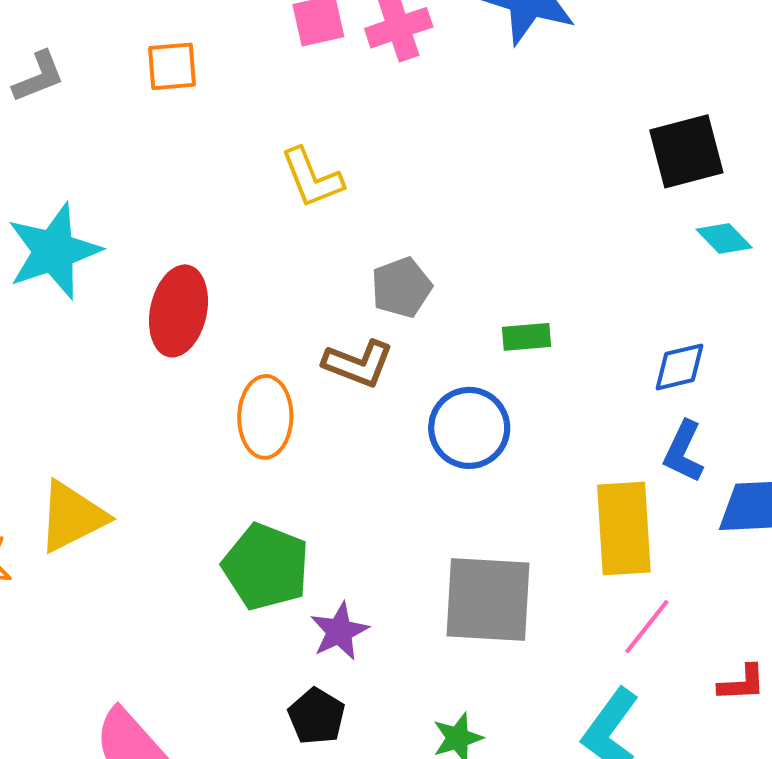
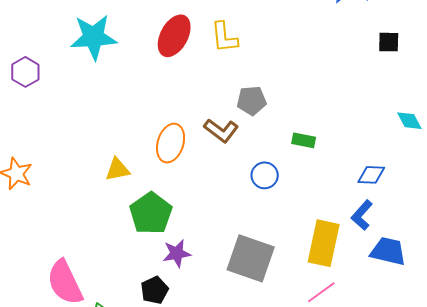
black square: (686, 151) -> (389, 42), moved, size x0.6
red ellipse: (178, 311) -> (174, 36), moved
blue circle: (469, 428) -> (265, 175), size x0.7
yellow triangle: (72, 517) -> (117, 169), moved, size x0.7

